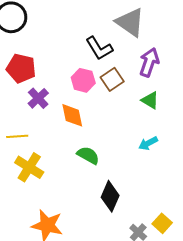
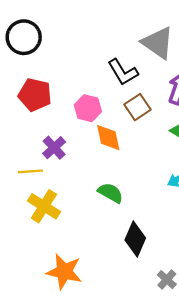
pink hexagon: (83, 80) -> (88, 108), moved
purple cross: (38, 98) -> (54, 148), moved
orange diamond: (72, 115) -> (108, 138), moved

